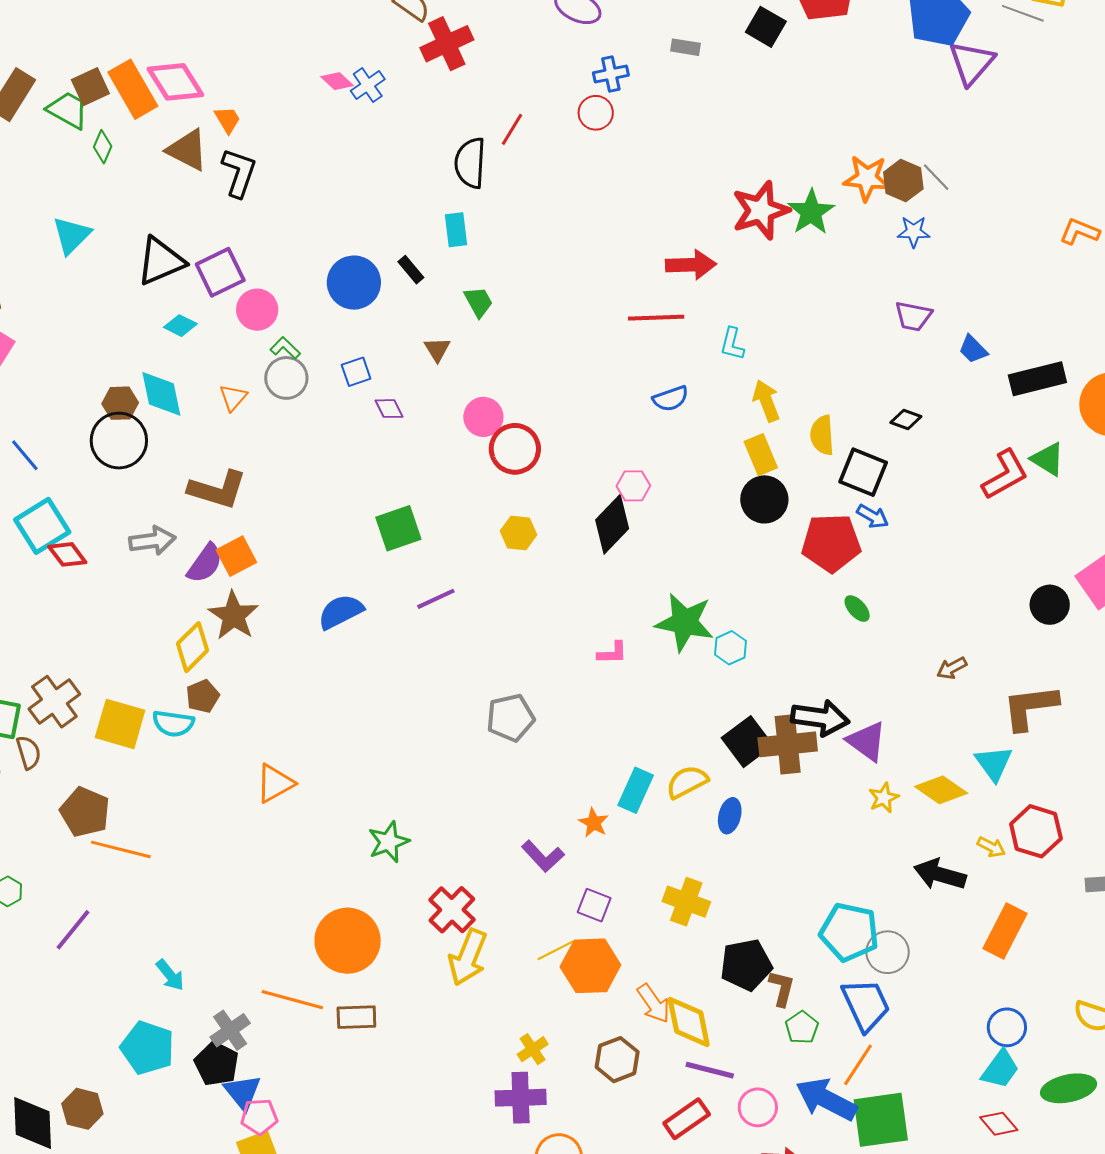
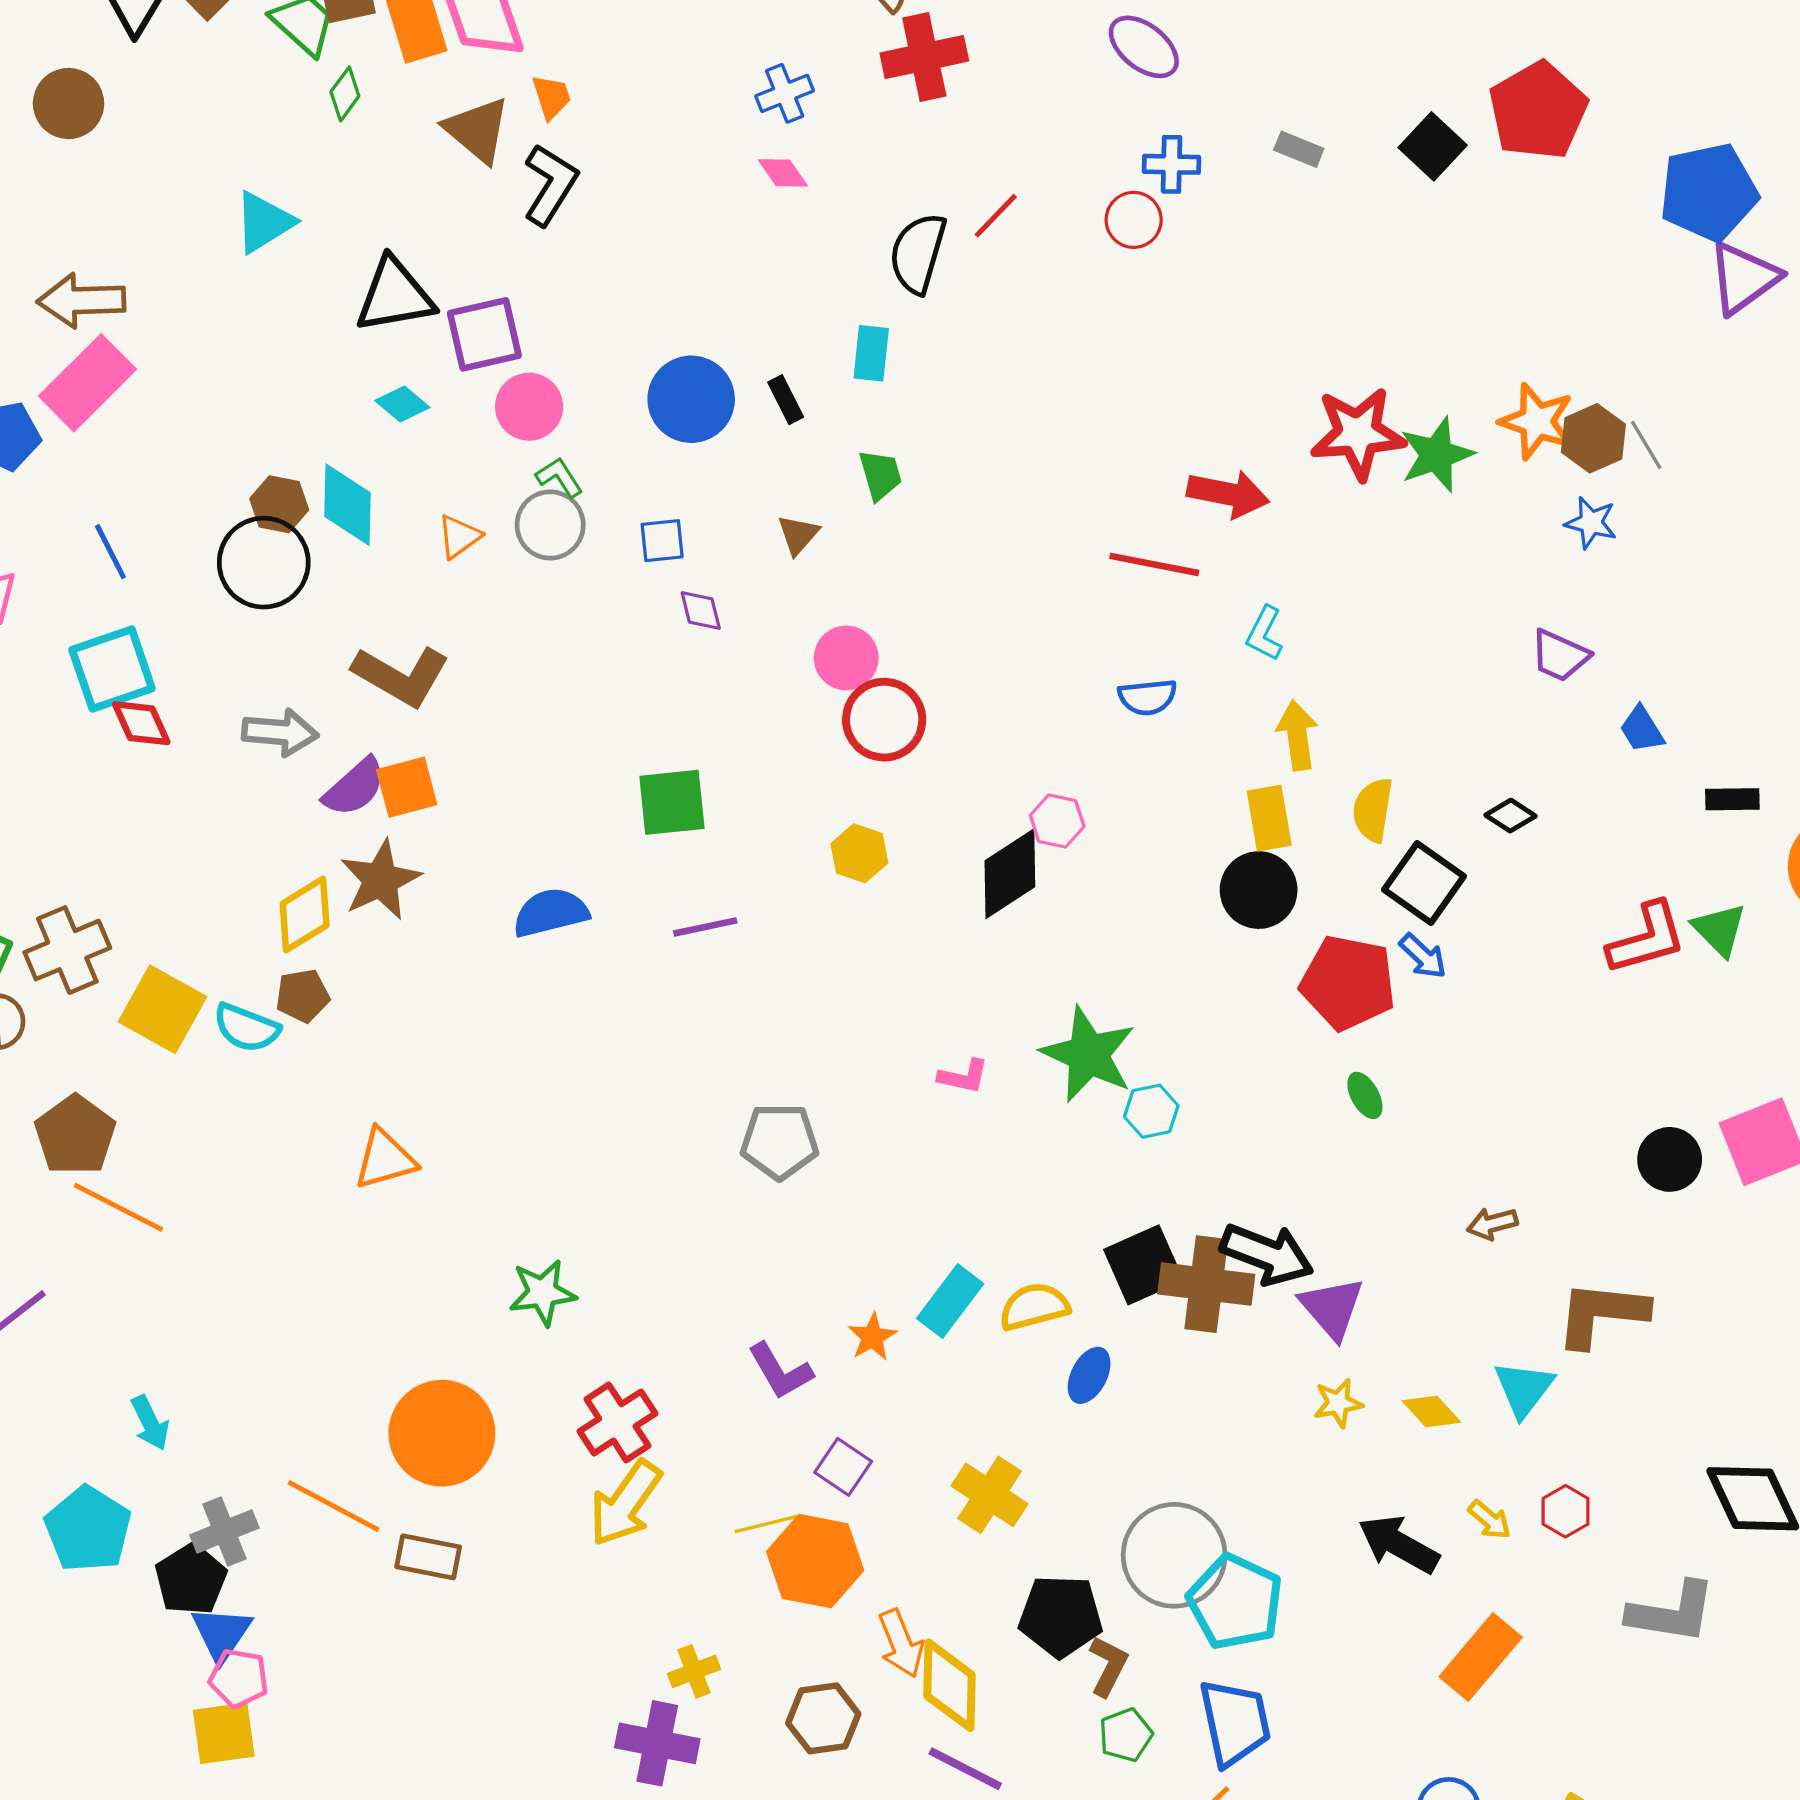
pink diamond: (337, 81) -> (783, 173), moved
black rectangle: (1037, 379) -> (1732, 799), size x0.6
yellow diamond: (941, 790) -> (1431, 1411), size x0.7
red hexagon: (1036, 831) -> (1566, 1511), size x0.6
gray circle: (888, 952) -> (1174, 1555), moved, size x1.5

